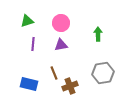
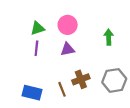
green triangle: (27, 21) -> (38, 28), moved
brown line: (54, 73) -> (62, 89), moved
brown cross: (70, 86) -> (81, 79), moved

